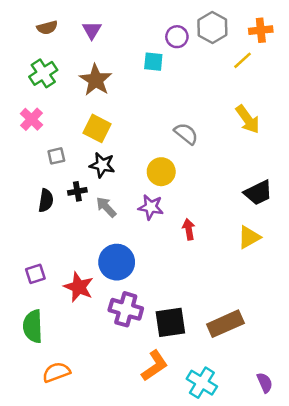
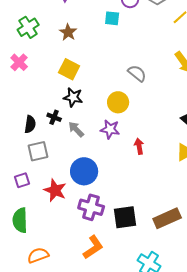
brown star: (96, 80) -> (68, 32), size x0.7
gray square: (56, 156) -> (38, 151), moved, size x1.5
black cross: (77, 191) -> (54, 117), turned 32
orange L-shape: (155, 366) -> (93, 247), moved

